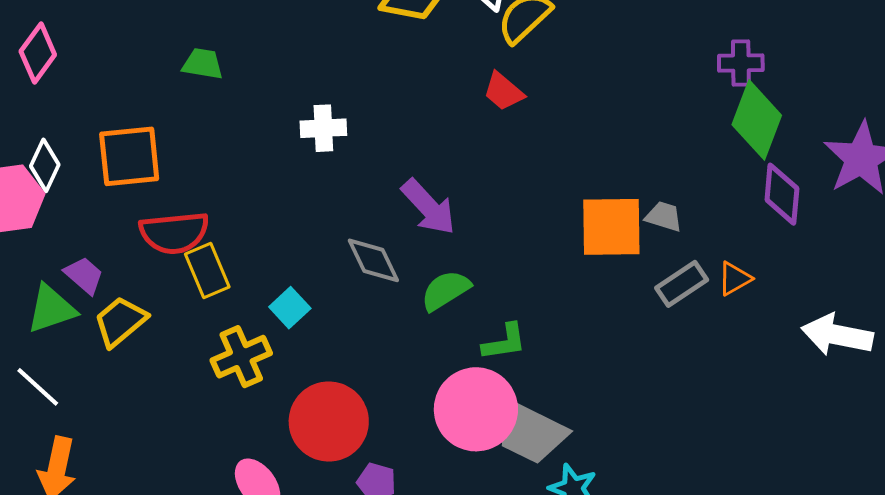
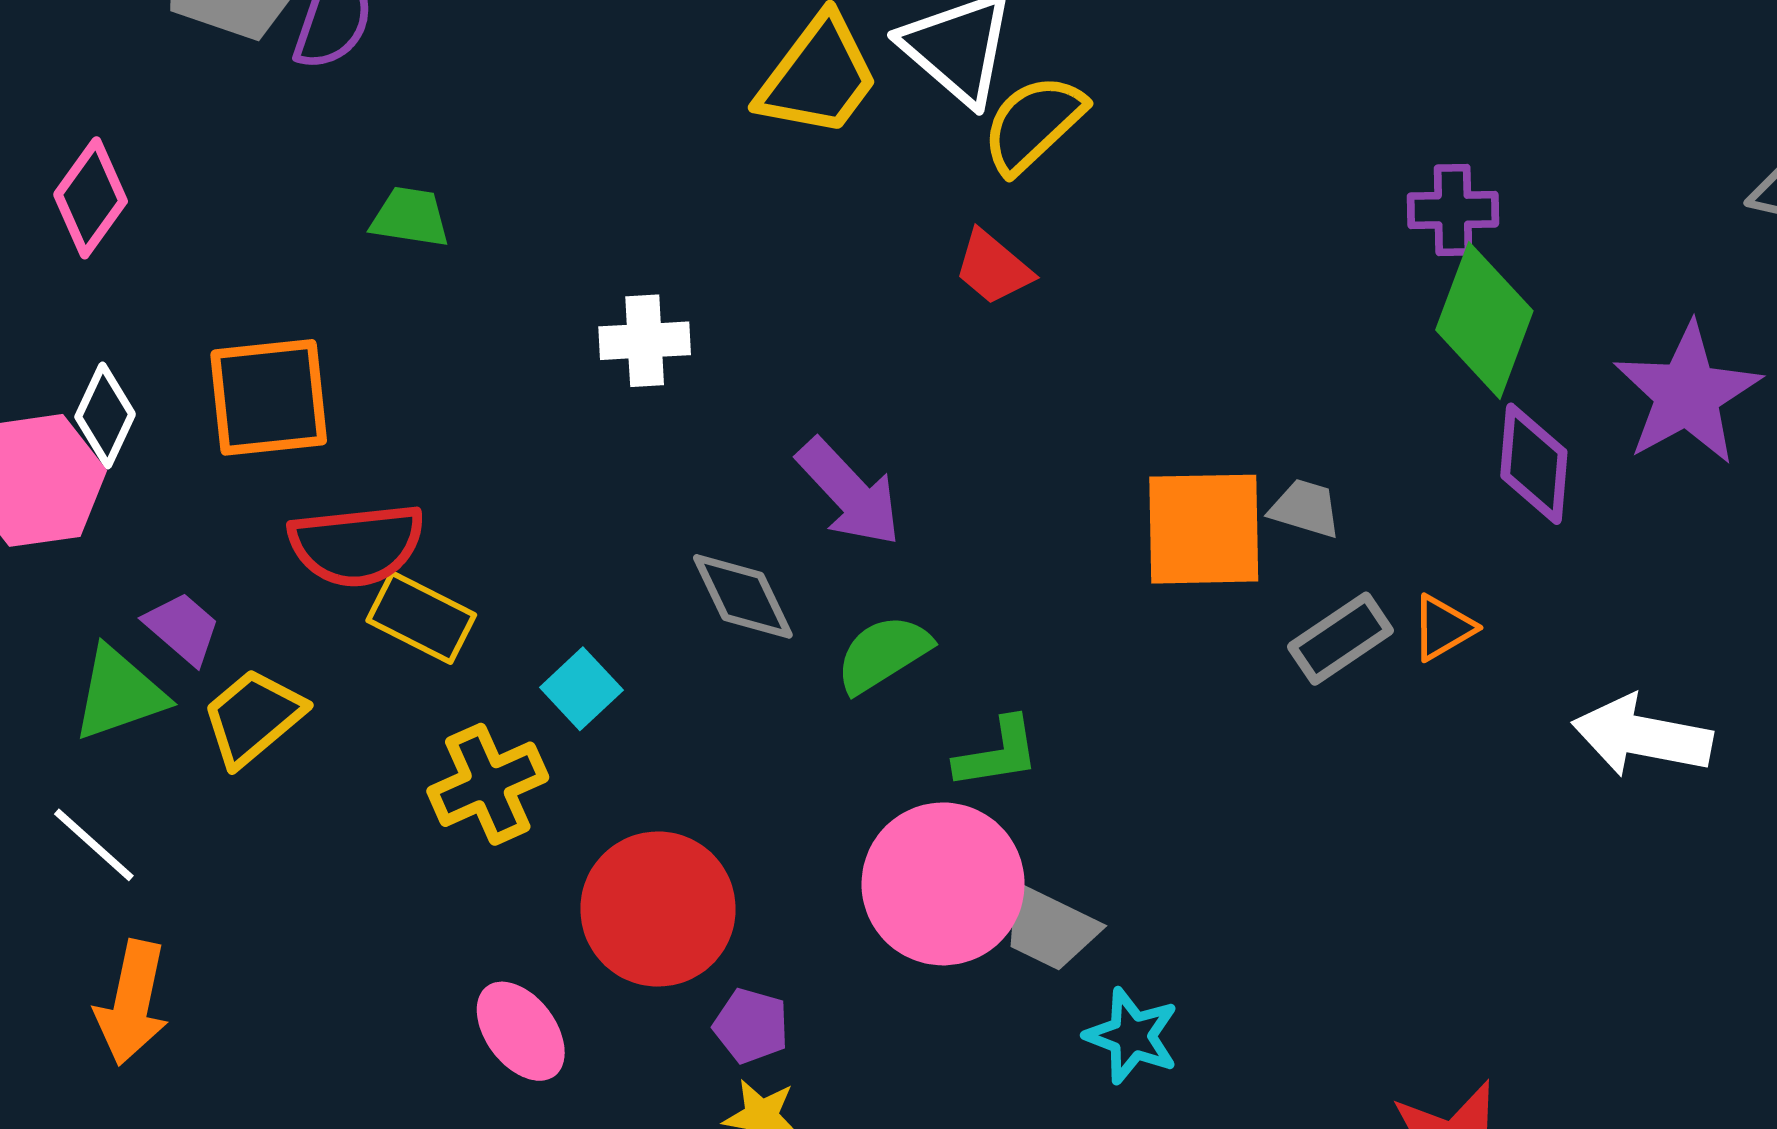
yellow rectangle: (207, 271) -> (421, 618), turned -40
gray trapezoid: (531, 432) -> (1050, 928), size x0.7

